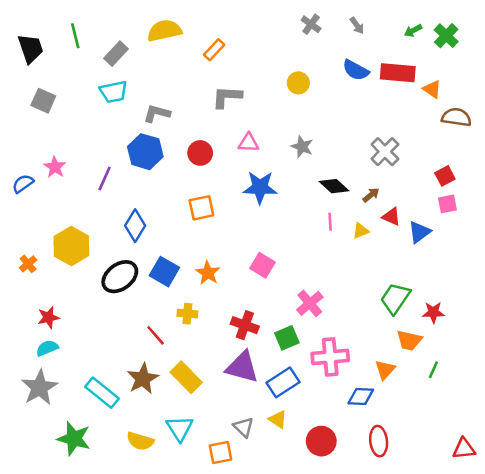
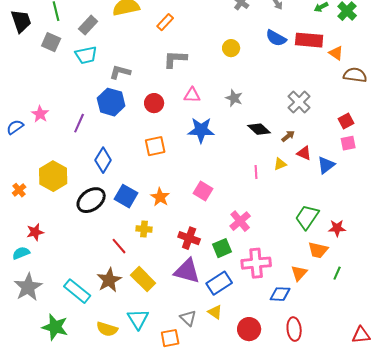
gray square: (43, 101) -> (51, 42), moved
pink line: (330, 222) -> (256, 172), moved
cyan semicircle: (47, 348) -> (21, 253), moved

